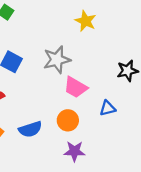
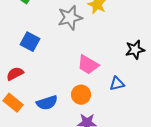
gray star: (57, 60) -> (70, 18), moved

